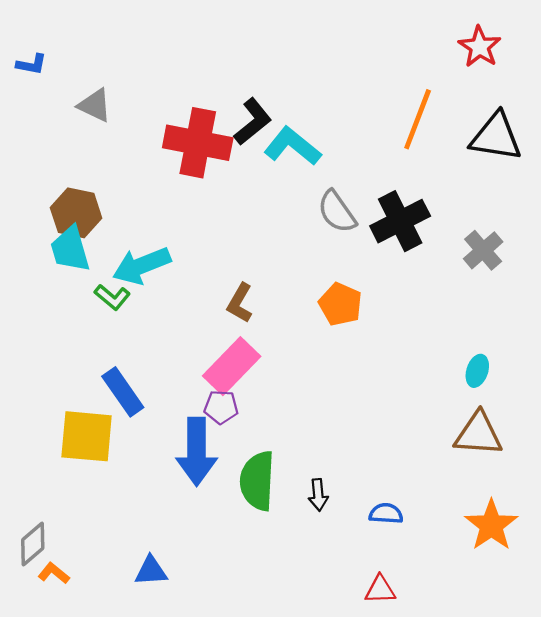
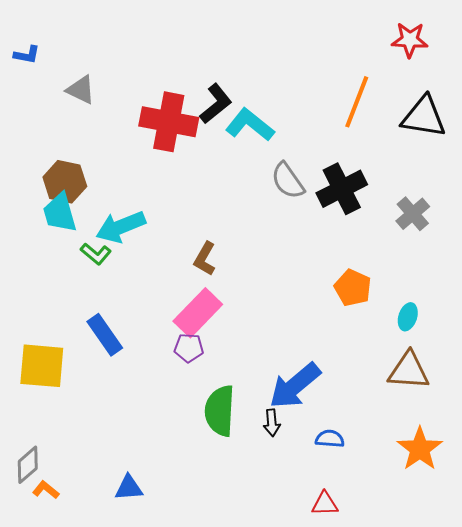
red star: (480, 47) -> (410, 40), turned -30
orange pentagon: (340, 304) -> (353, 288), moved
yellow square: (87, 436) -> (42, 366), moved
blue arrow: (197, 452) -> (295, 386), moved, turned 50

